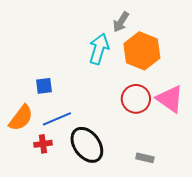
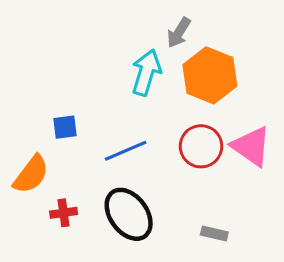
blue line: (57, 119) -> (126, 151), moved

